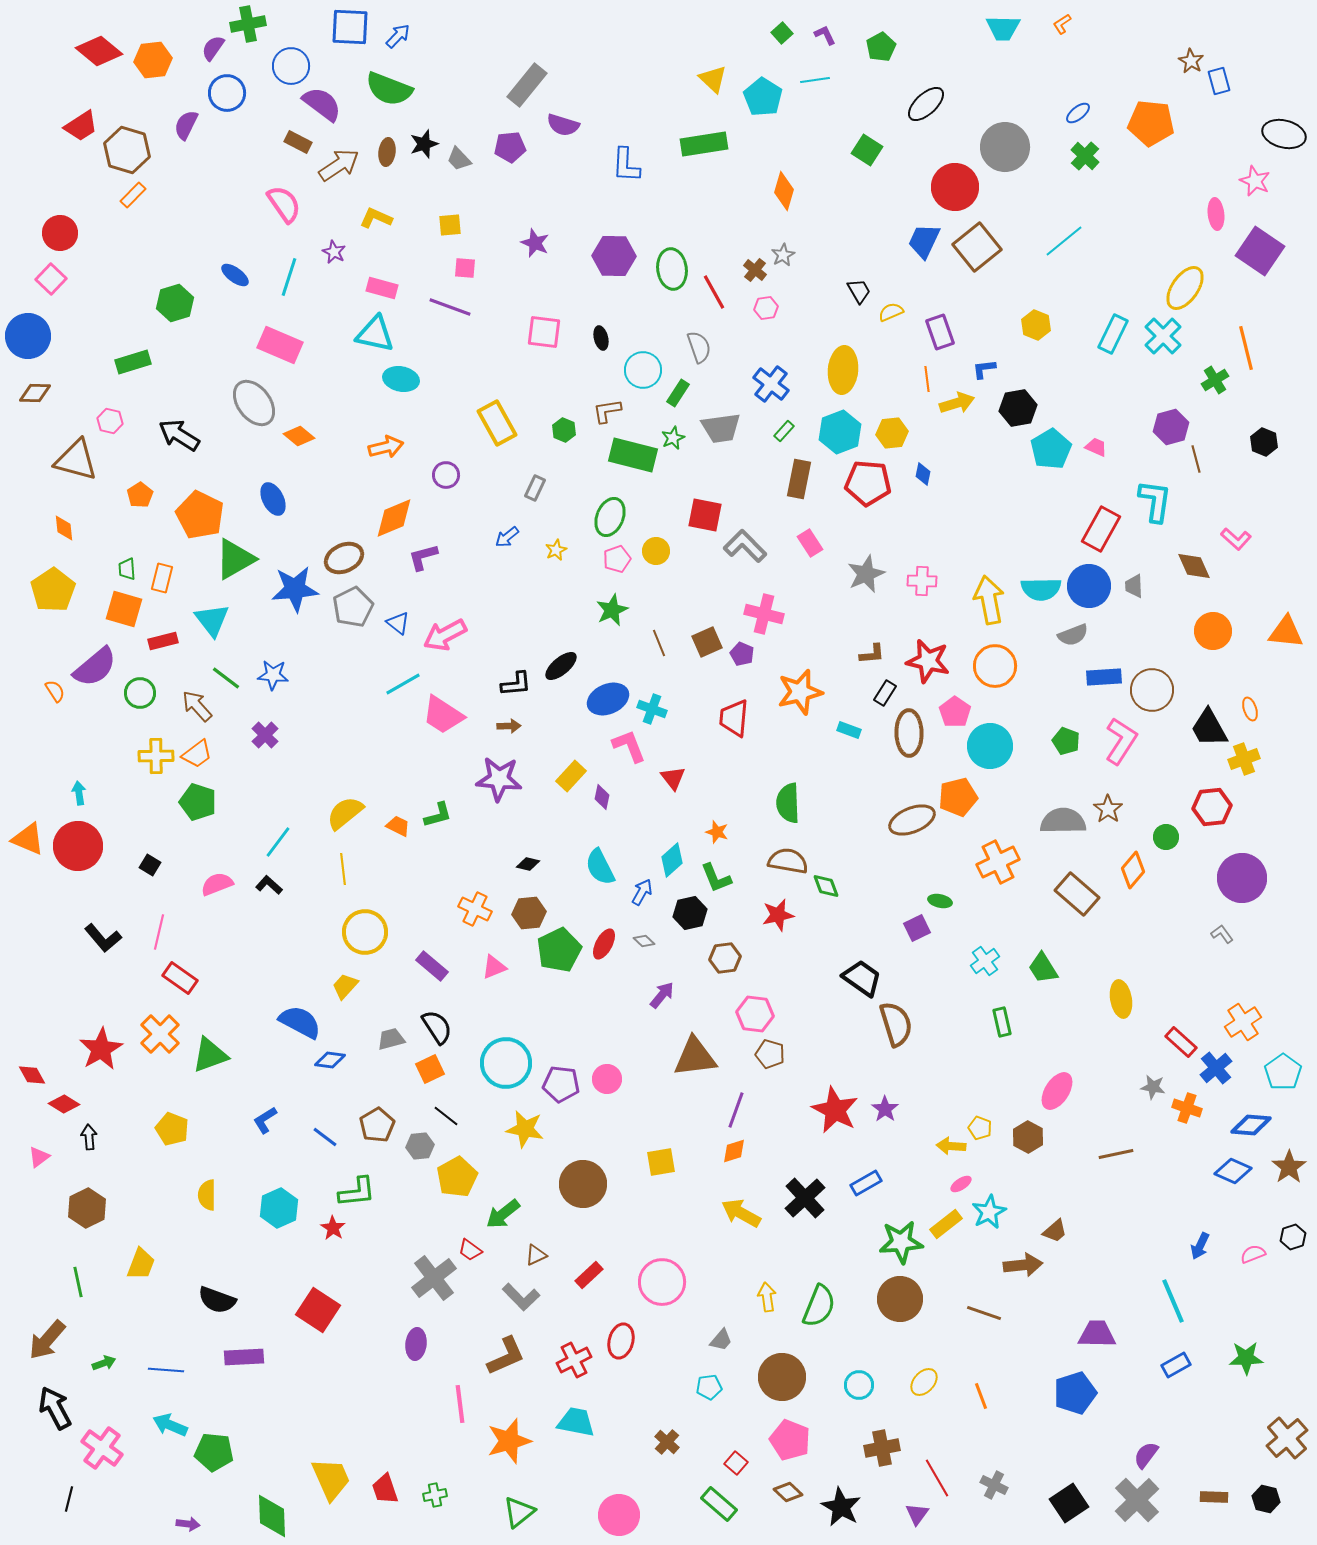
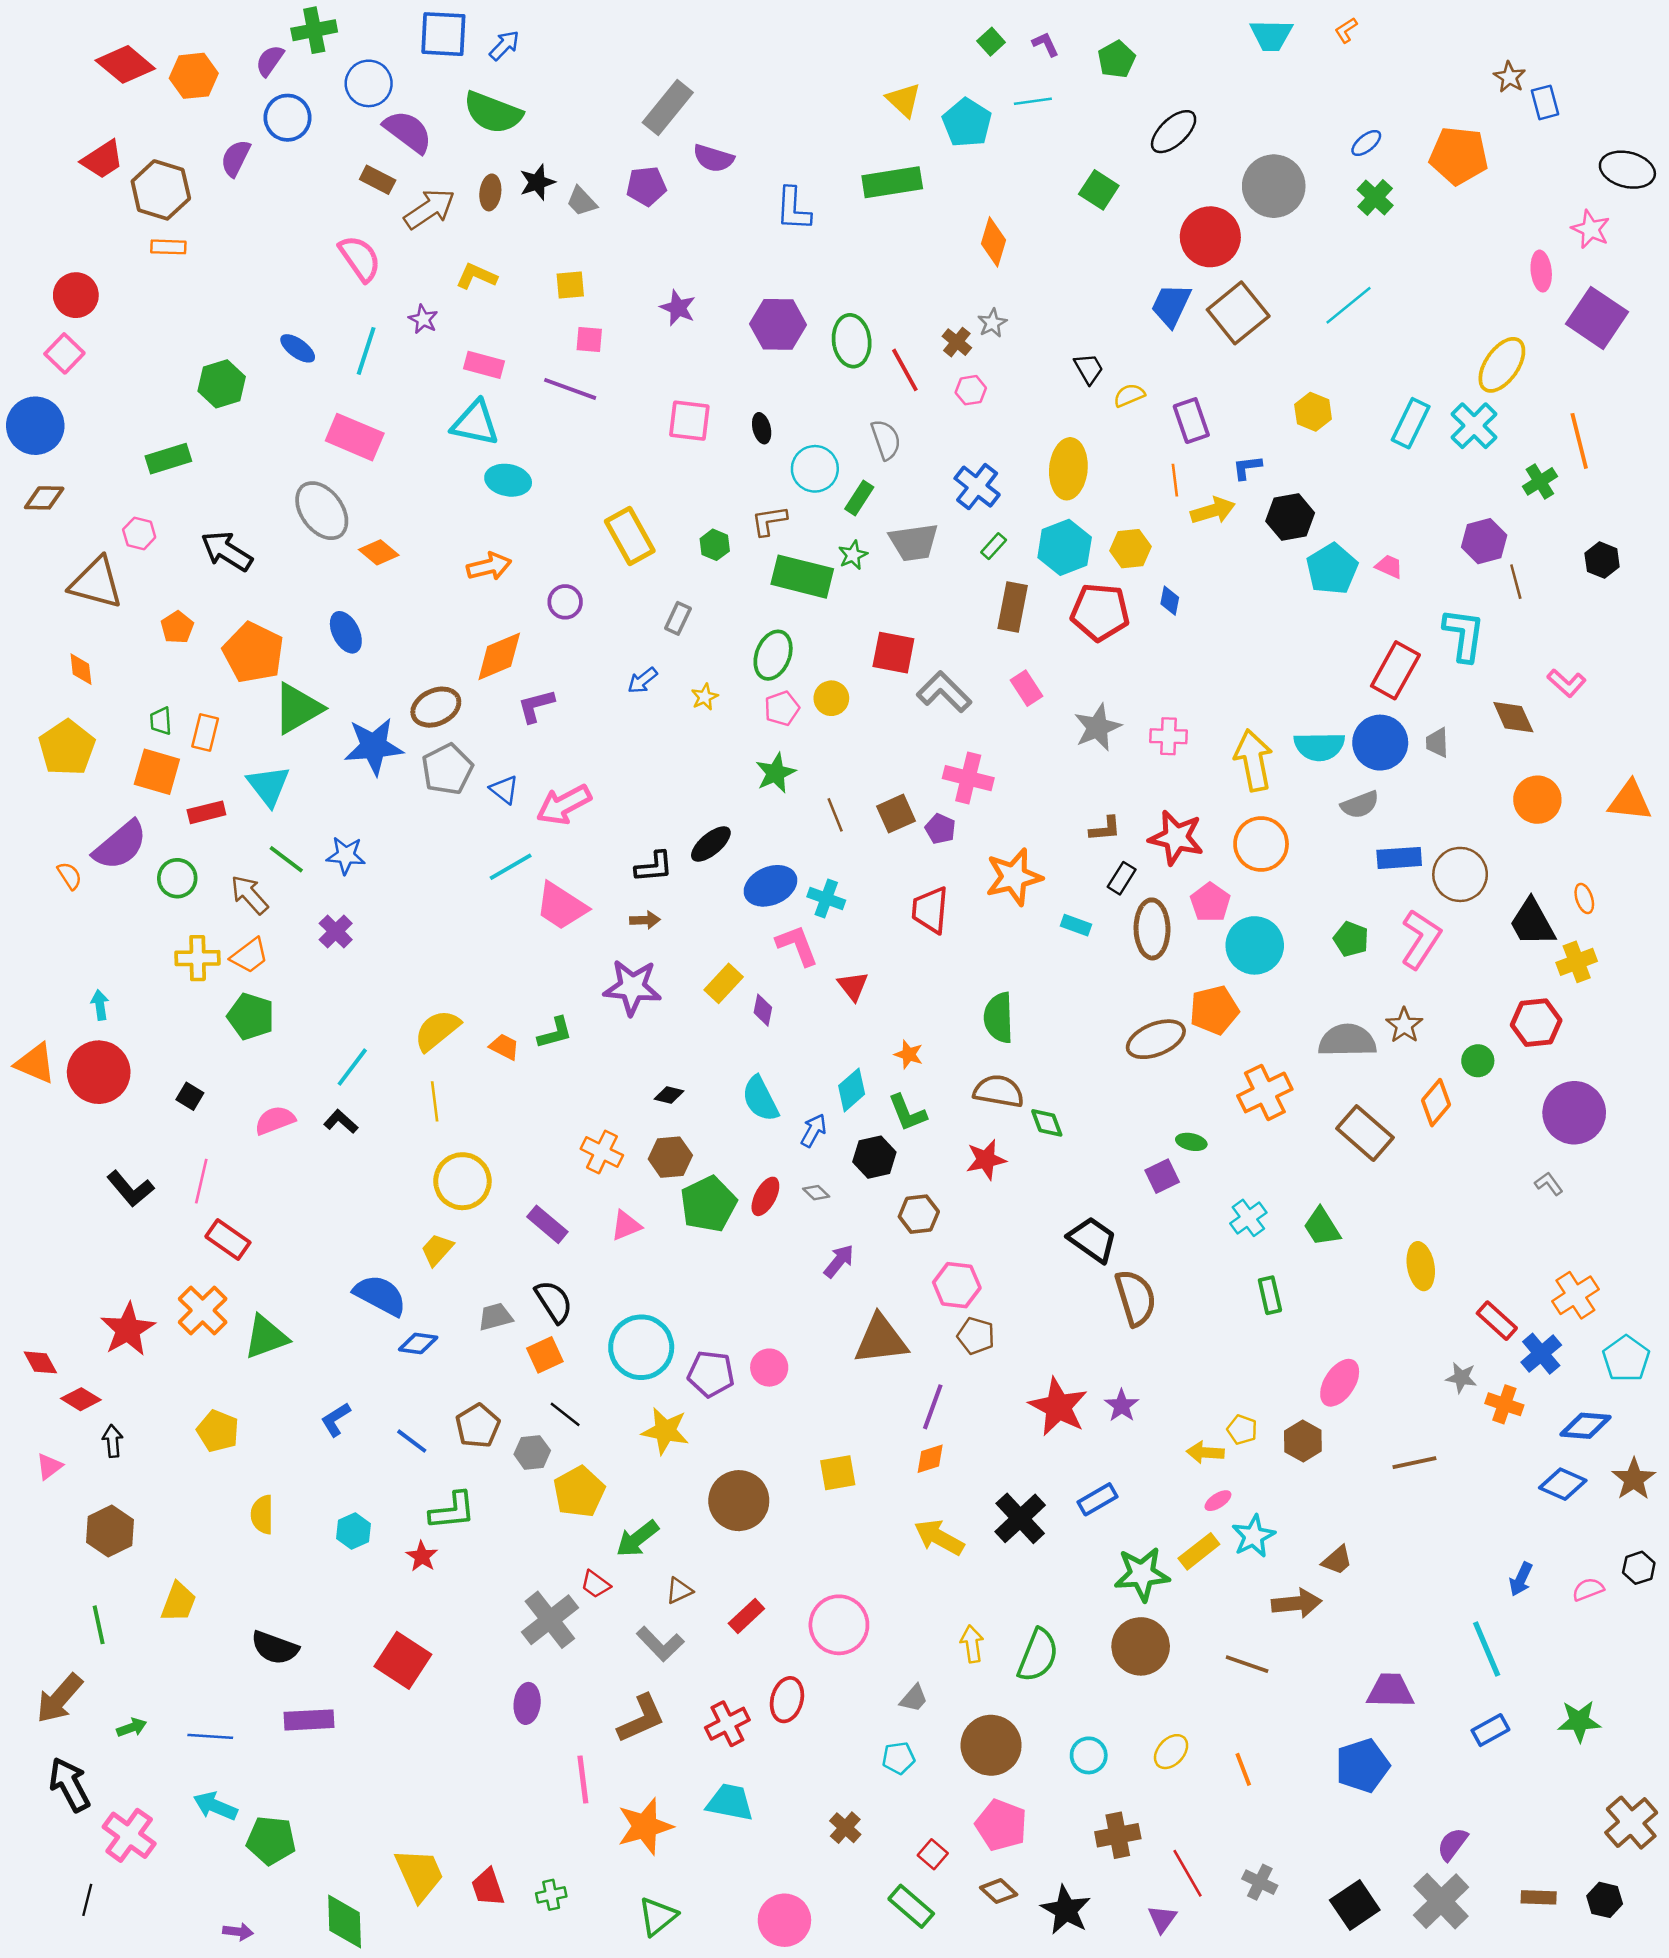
orange rectangle: (133, 195) -> (168, 247), turned 48
cyan hexagon: (279, 1208) -> (353, 1531), size x0.7

